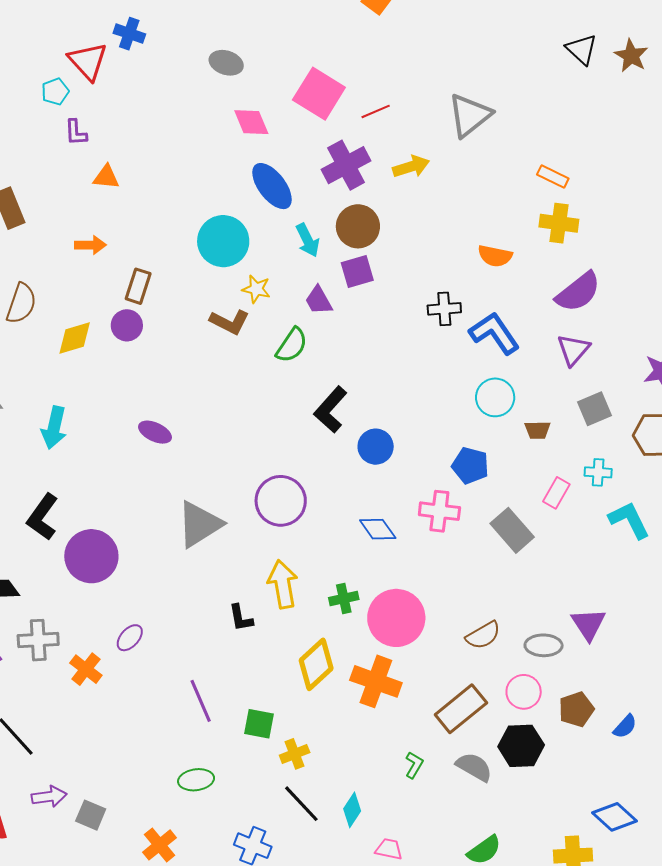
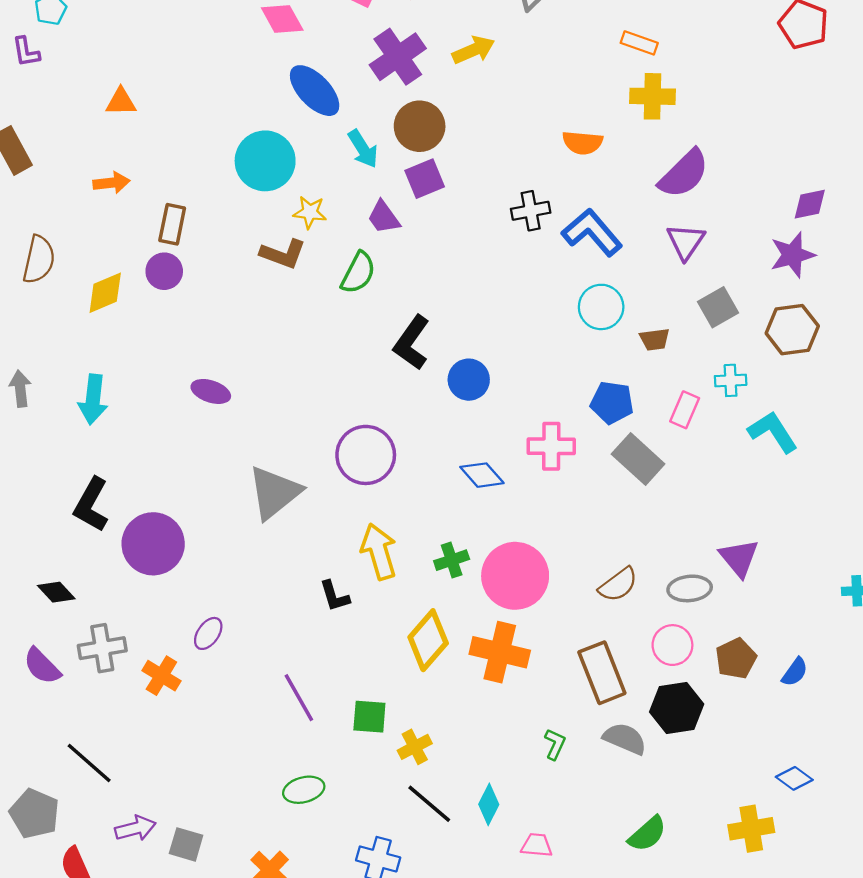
purple L-shape: (76, 132) -> (26, 52), moved
blue pentagon: (470, 466) -> (612, 402), moved
brown rectangle: (461, 709) -> (602, 673), turned -66
blue diamond: (614, 817) -> (794, 778), size x0.7

